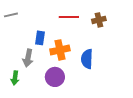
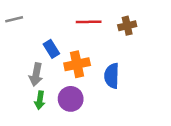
blue rectangle: (40, 38) -> (51, 49), turned -40
green arrow: (15, 78) -> (40, 100), moved

